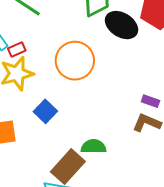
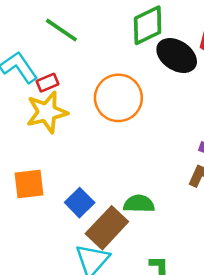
blue square: (45, 111) -> (80, 203), moved

